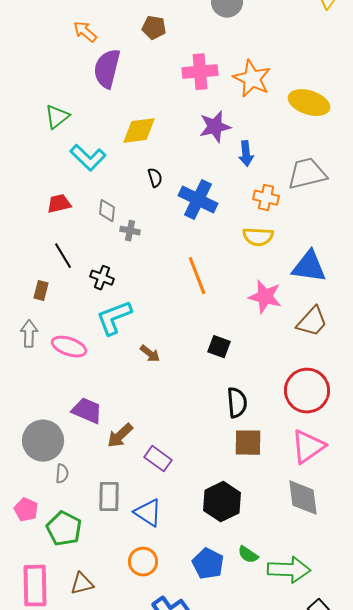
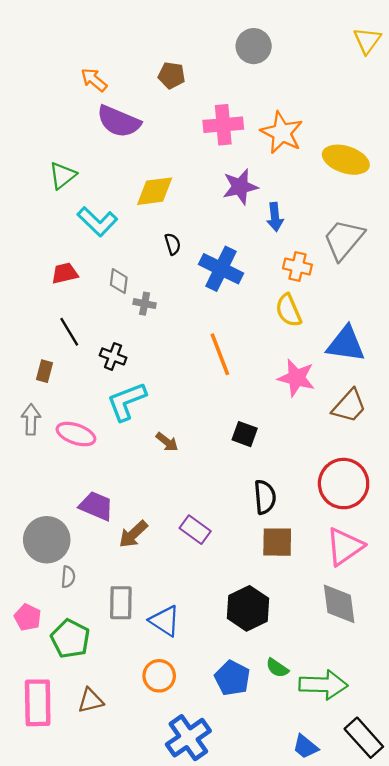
purple semicircle: (107, 69) -> (119, 121), turned -81
gray trapezoid: (307, 174) -> (344, 240), turned -36
yellow semicircle: (258, 237) -> (288, 310), turned 64
purple rectangle: (158, 459) -> (195, 530), moved

